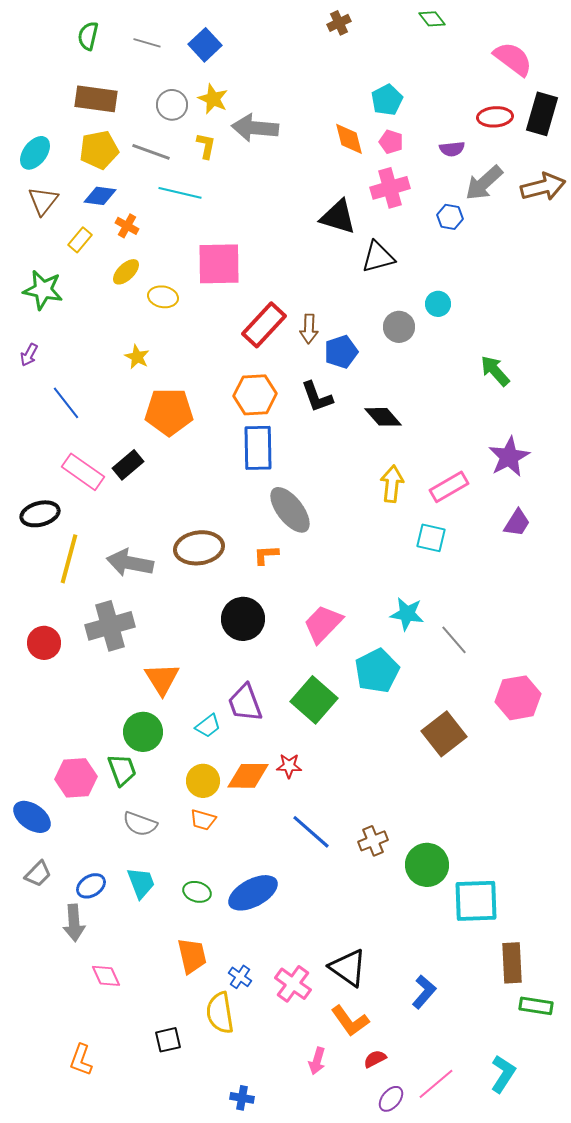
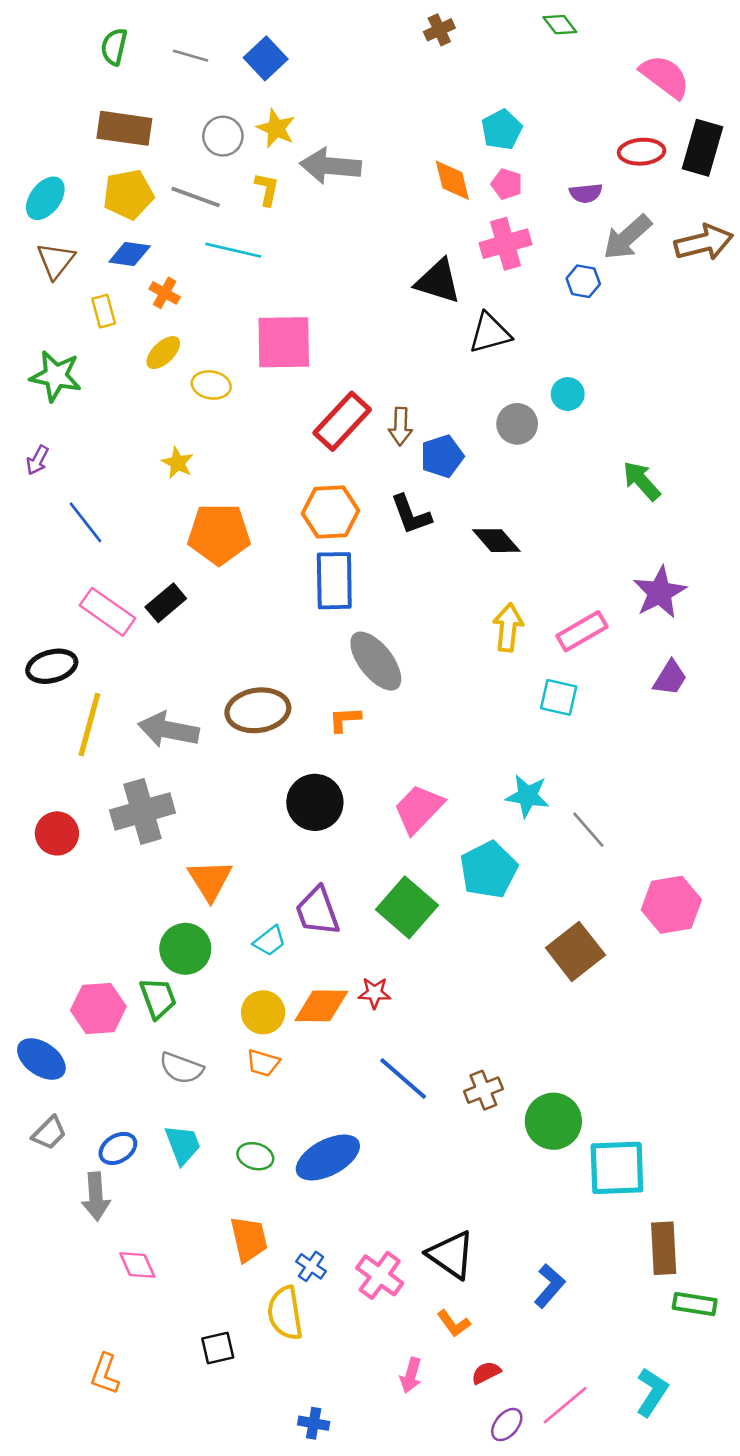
yellow rectangle: (80, 240) -> (104, 311), turned -55
orange L-shape: (350, 1021) -> (454, 1323), size x0.7

